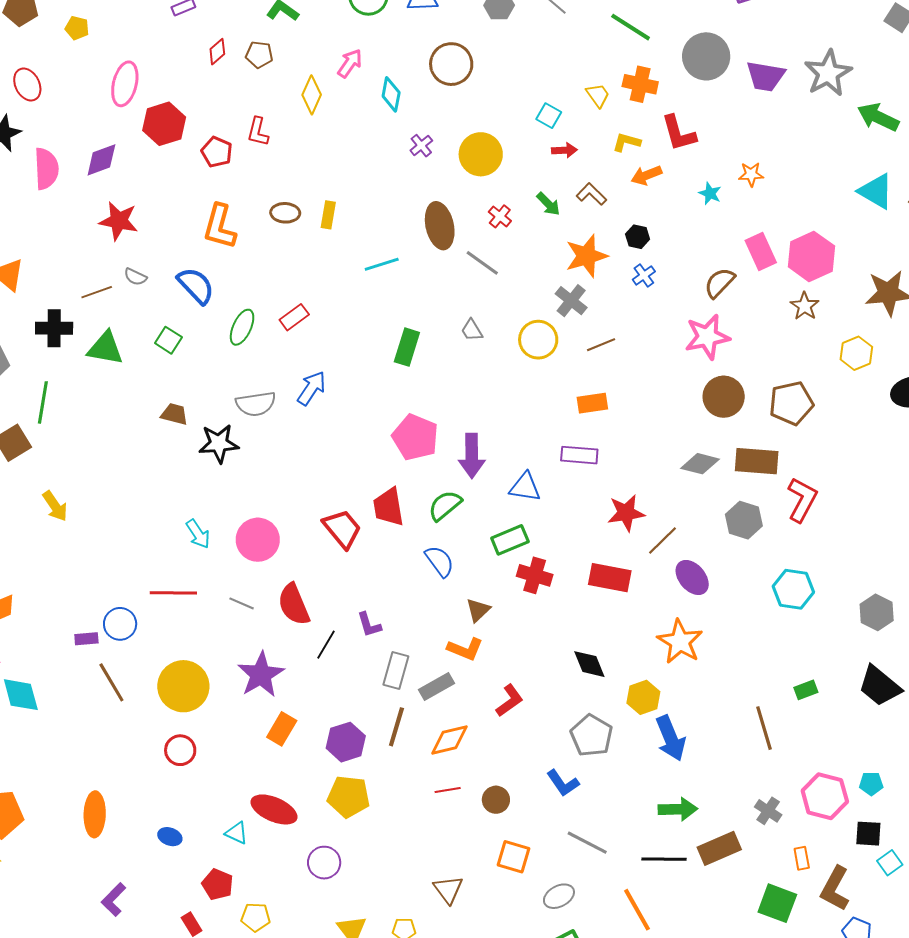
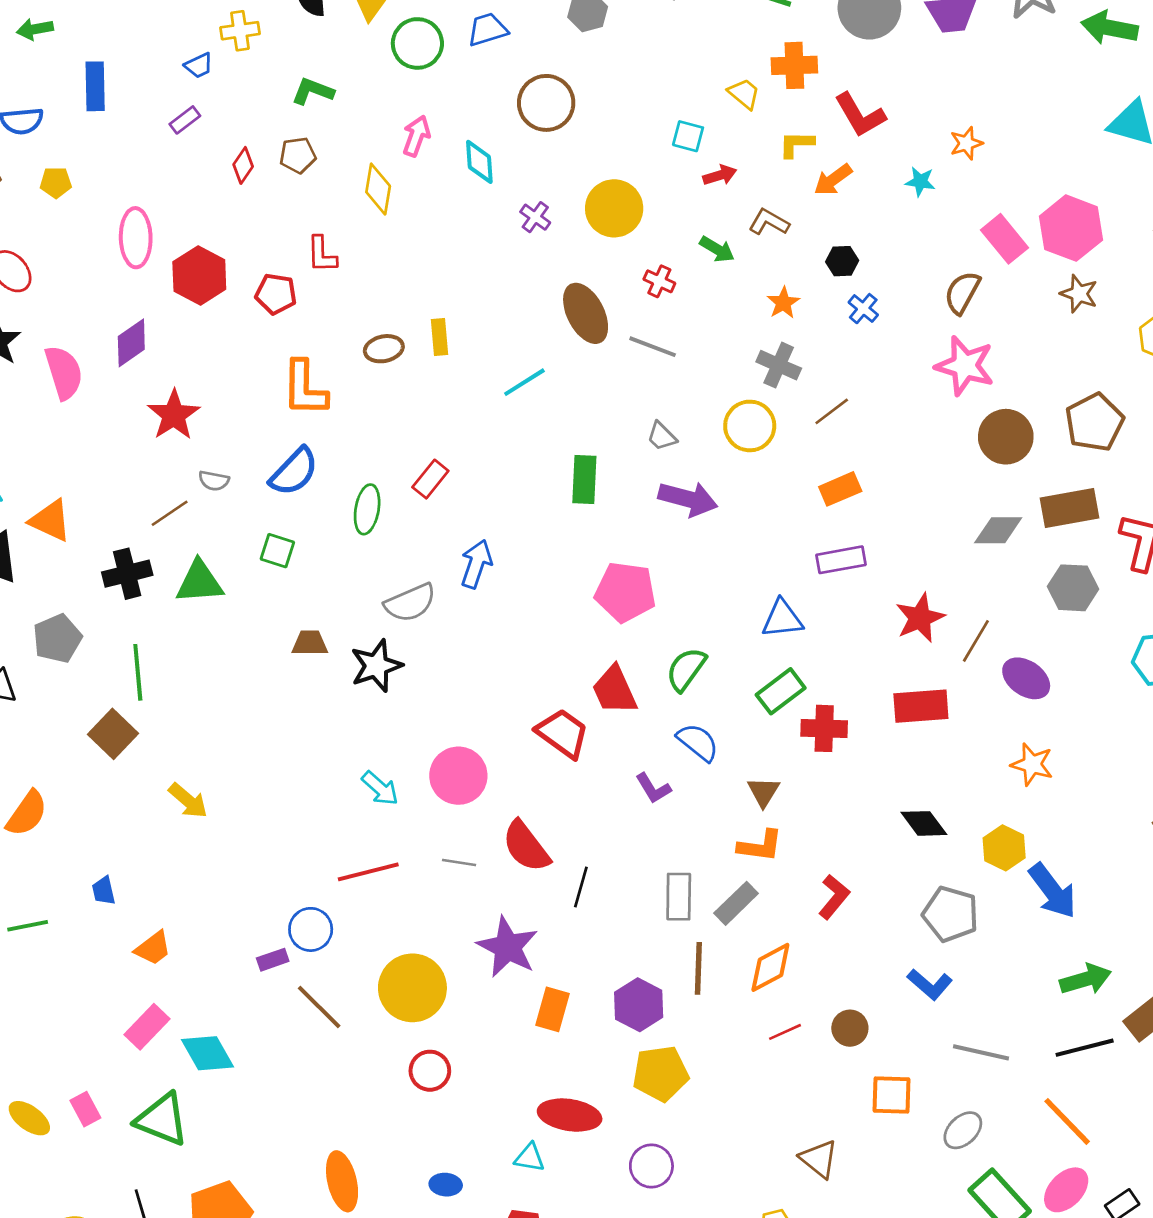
red star: (119, 221) -> (174, 415), turned -30
orange star: (586, 256) -> (783, 303), size x0.6
blue semicircle: (196, 286) -> (294, 472), turned 102
pink star: (707, 337) -> (965, 366), turned -30
purple arrow: (472, 456) -> (688, 499), moved, turned -60
purple L-shape: (369, 625) -> (653, 788), moved
orange star: (680, 642) -> (1032, 764), size x0.7

